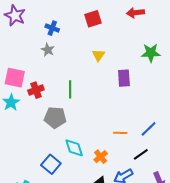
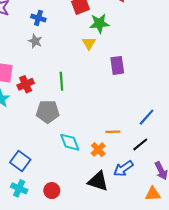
green star: (151, 53) -> (99, 23), moved
orange line: (120, 133) -> (113, 132), moved
blue square: (51, 164) -> (20, 161), moved

